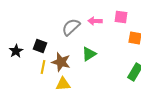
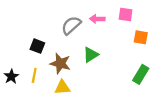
black star: (16, 51) -> (11, 77), moved
yellow line: (43, 67) -> (34, 75), moved

